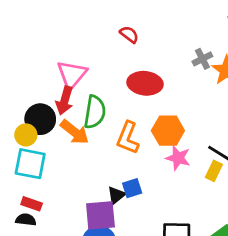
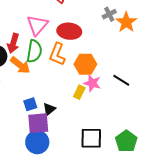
pink triangle: (72, 75) -> (37, 25), moved
orange L-shape: (128, 138) -> (57, 54), moved
yellow rectangle: (214, 171) -> (79, 92), moved
blue square: (132, 188) -> (30, 104), moved

